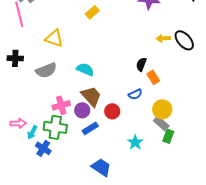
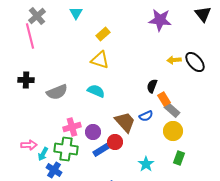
yellow triangle: (54, 38) -> (100, 60), moved
brown trapezoid: (91, 96) -> (125, 122), moved
red circle: (112, 111) -> (115, 142), moved
gray rectangle: (161, 123) -> (172, 110), moved

